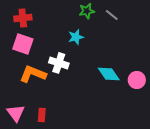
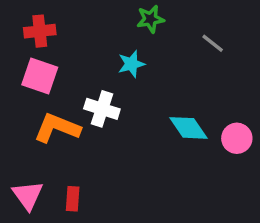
gray line: (112, 15) -> (213, 43), moved

